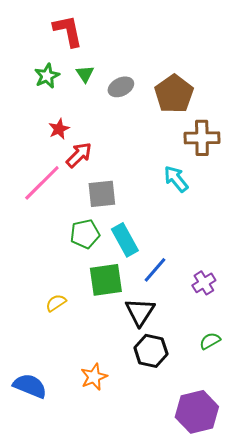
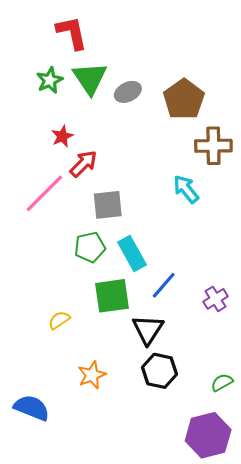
green triangle: (85, 74) -> (90, 78), size x1.8
green semicircle: (210, 341) -> (222, 382), moved
orange star: (94, 377) -> (92, 375), moved

